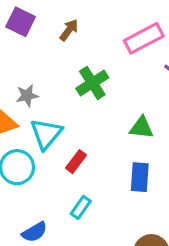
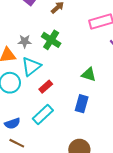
green cross: (92, 83) -> (51, 40), moved, turned -36
cyan rectangle: (81, 207) -> (43, 114), size x1.5

